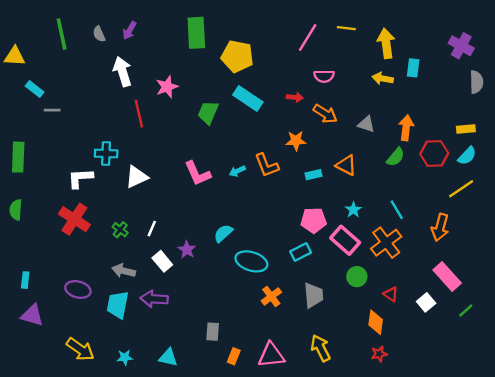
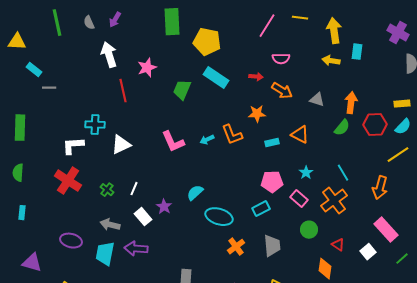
pink rectangle: (345, 240) -> (299, 199), size x0.7
cyan rectangle: (25, 280) -> (22, 213), moved

